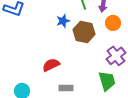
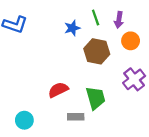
blue star: (63, 21) -> (72, 28), moved
green trapezoid: (107, 81) -> (96, 98), moved

